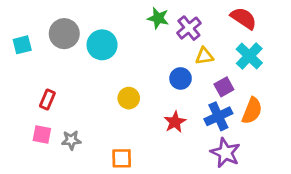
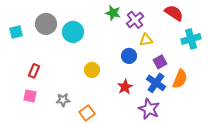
cyan cross: (249, 56) -> (191, 39), moved, turned 30
blue cross: (218, 116) -> (156, 83), turned -30
gray star: (71, 140) -> (63, 100), moved
purple star: (225, 153) -> (149, 109), moved
orange square: (122, 158) -> (87, 113), turned -35

